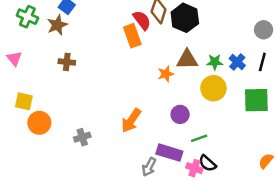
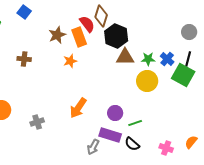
black hexagon: (185, 18) -> (116, 36), moved
brown star: (57, 25) -> (57, 35), moved
orange star: (166, 74) -> (70, 61), moved
green square: (256, 100) -> (183, 75), moved, turned 30
purple circle: (180, 114) -> (115, 113), moved
black semicircle: (207, 163) -> (132, 144), moved
pink cross: (194, 168) -> (166, 148), moved

